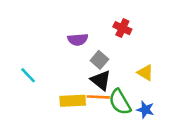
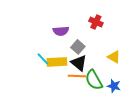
cyan line: (28, 75) -> (43, 59), moved
yellow rectangle: (73, 101) -> (57, 62), moved

